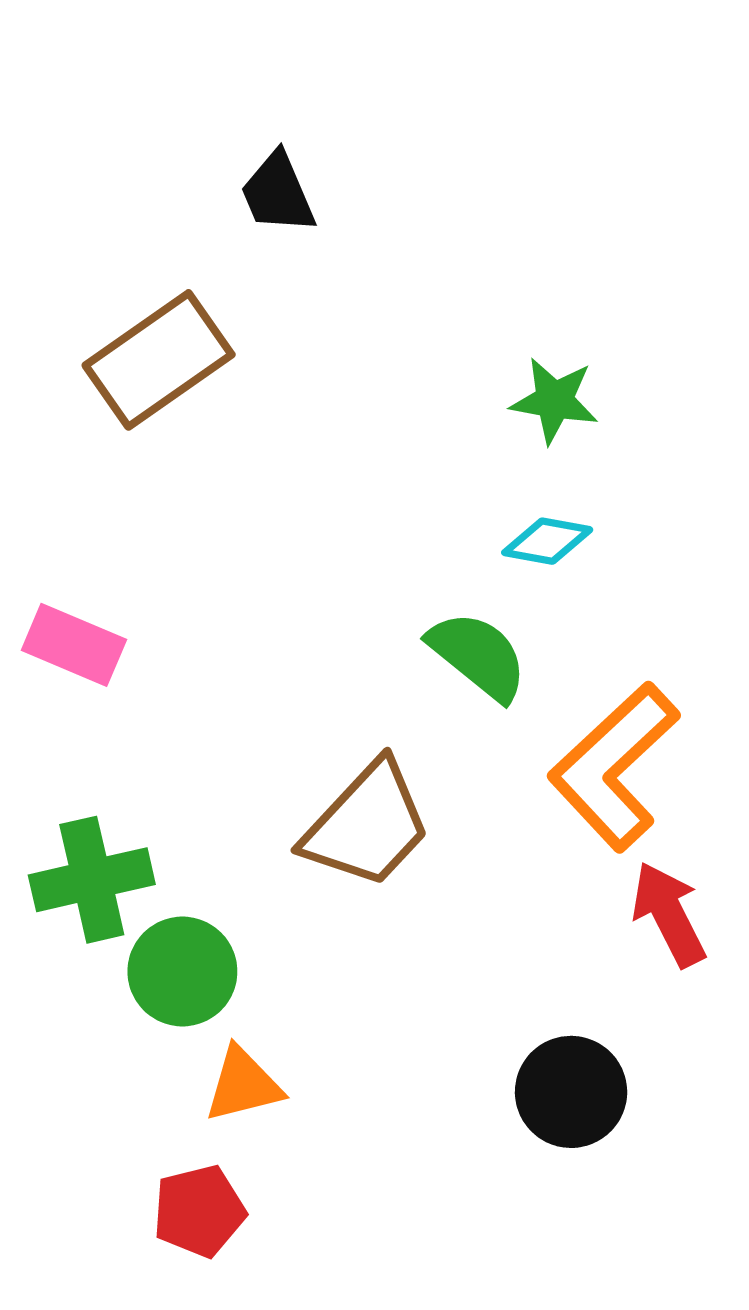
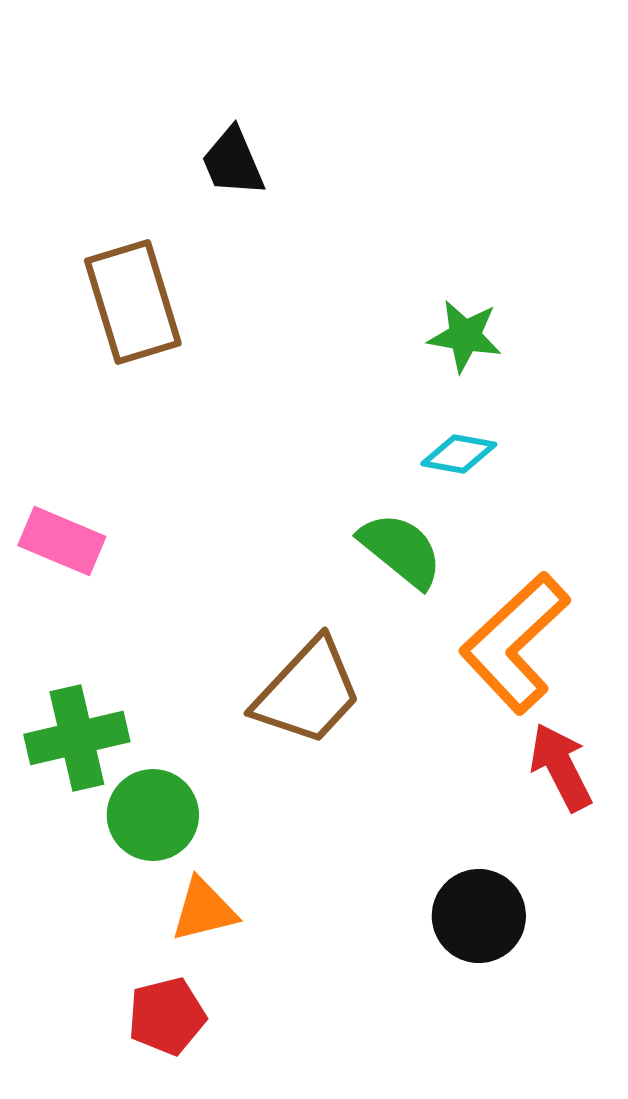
brown rectangle: (159, 360) -> (133, 302), turned -72

